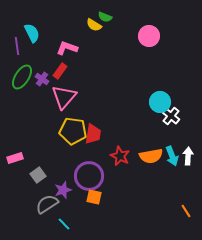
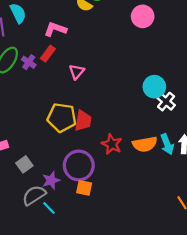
pink triangle: (64, 97) -> (77, 72), moved, size x0.6
cyan line: (64, 224) -> (49, 208), moved

